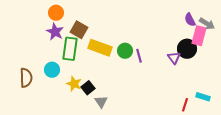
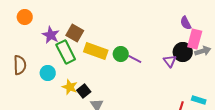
orange circle: (56, 13) -> (25, 17), moved
gray arrow: (207, 24) -> (203, 51), moved, turned -49
green rectangle: (70, 49) -> (66, 52), turned -35
purple line: (139, 56) -> (135, 59), turned -48
brown semicircle: (26, 78) -> (20, 65), moved

